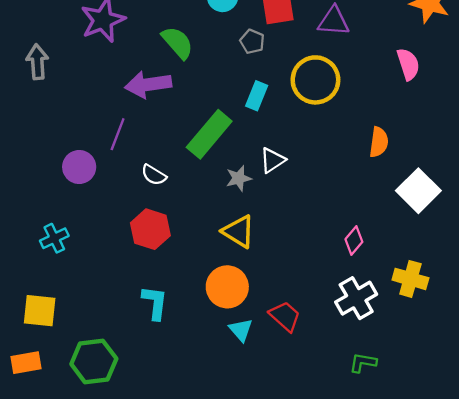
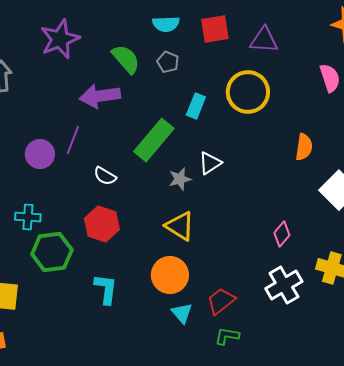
gray pentagon: (252, 41) -> (168, 62), moved
purple circle: (79, 167) -> (40, 154), moved
cyan cross: (54, 238) -> (28, 217), moved, turned 30
red trapezoid: (285, 316) -> (221, 301), turned -80
green hexagon: (94, 361) -> (52, 252), moved
green L-shape: (363, 363) -> (227, 336), moved

